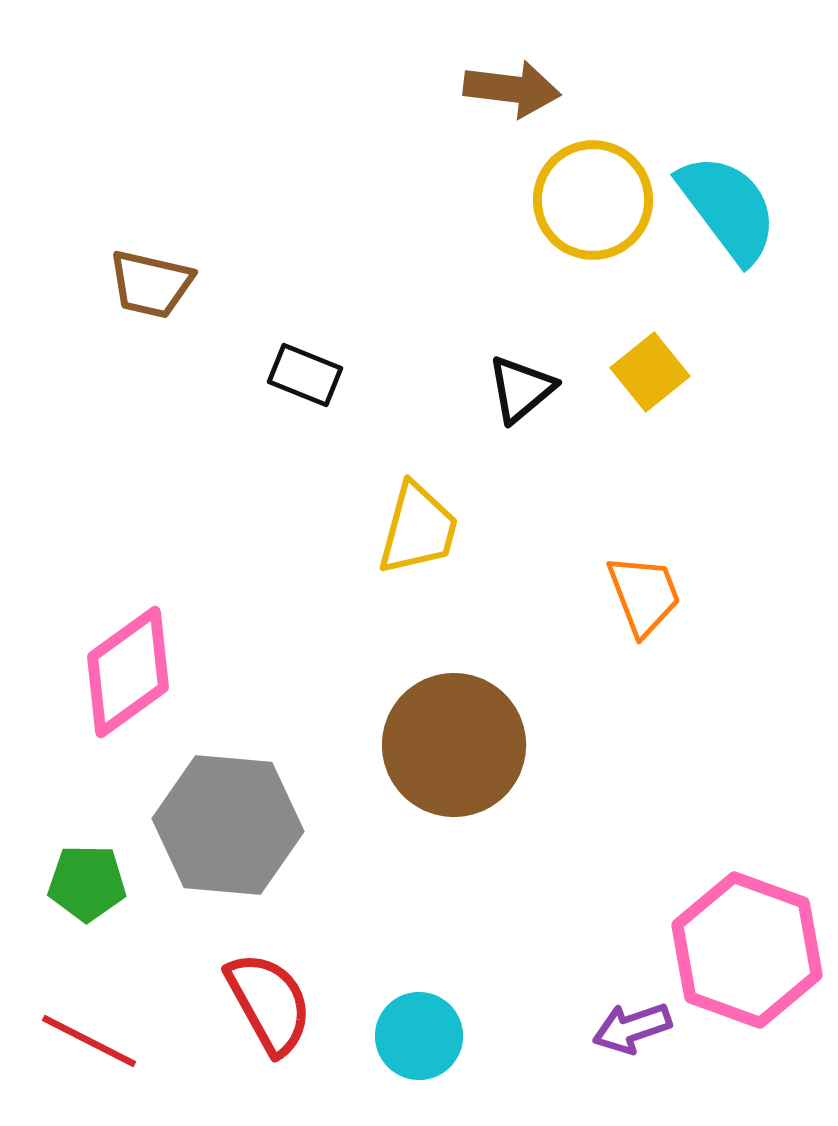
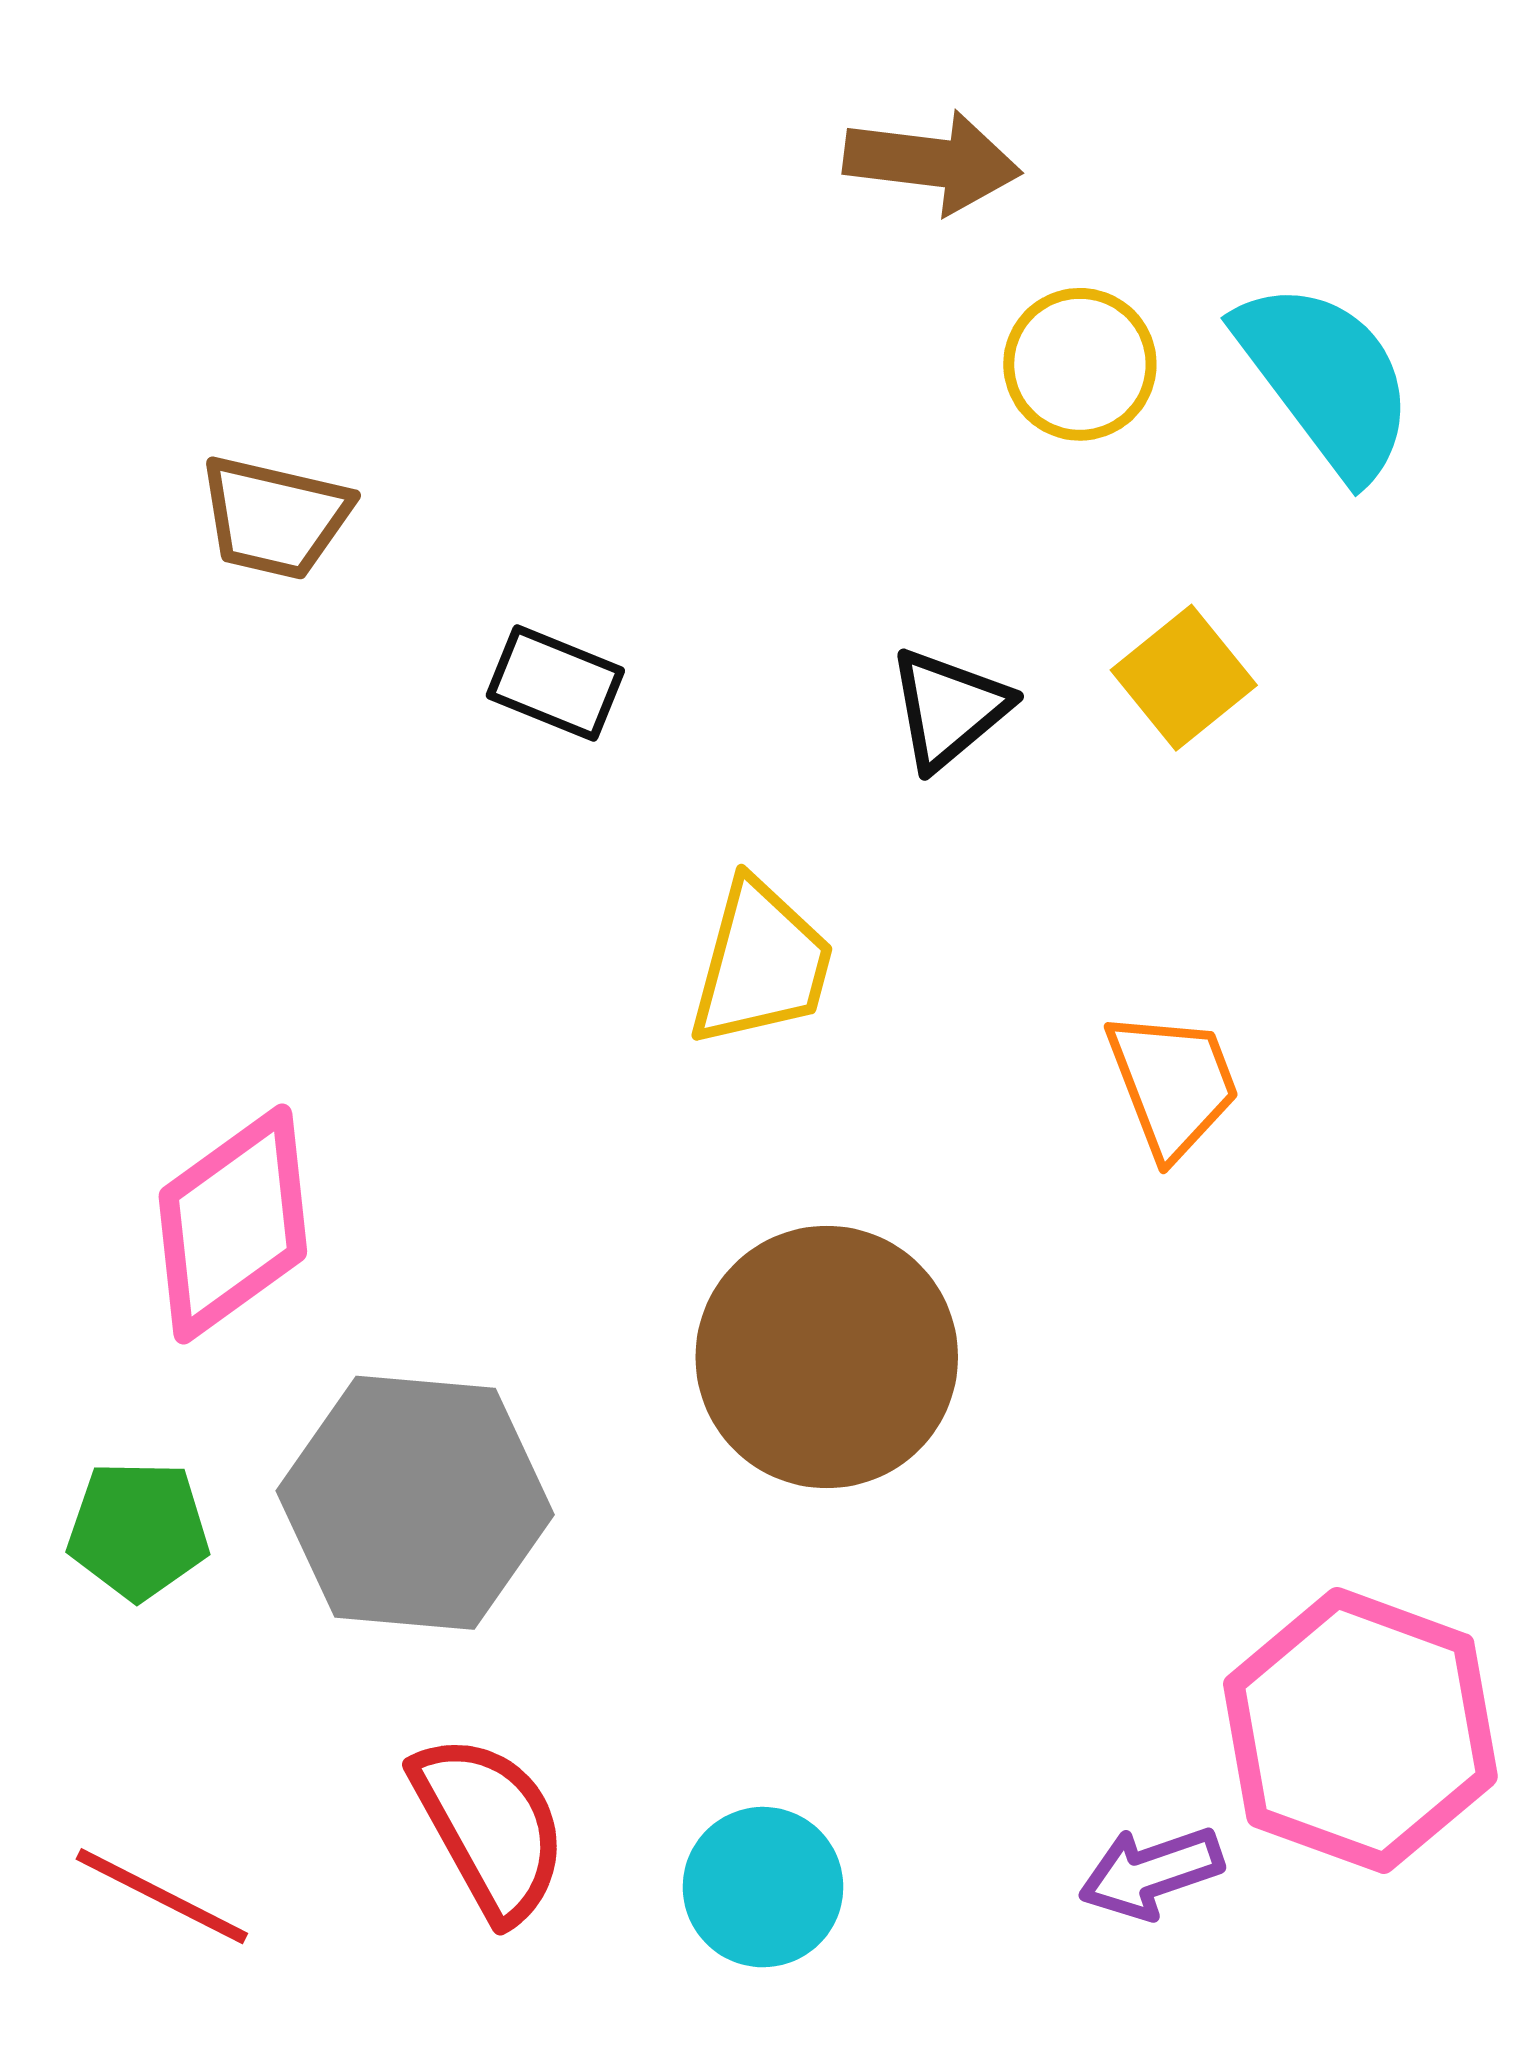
yellow circle: (593, 200) -> (1080, 364), size x0.7
green pentagon: (87, 883) -> (138, 1530), moved

